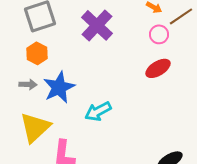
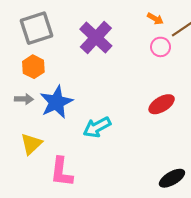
red ellipse: (158, 68) -> (162, 104), moved
yellow triangle: (35, 127) -> (31, 144), size x0.7

